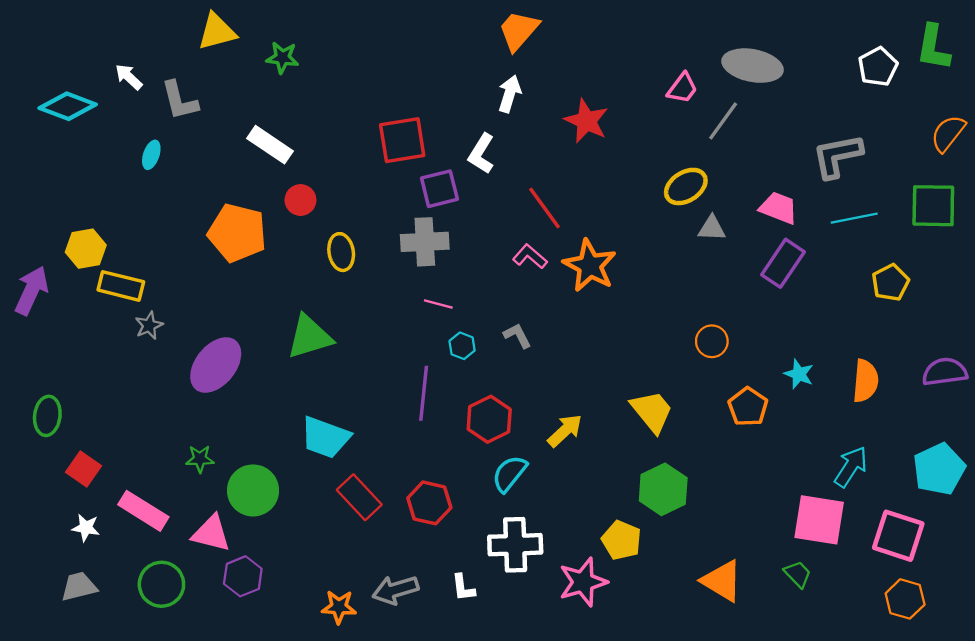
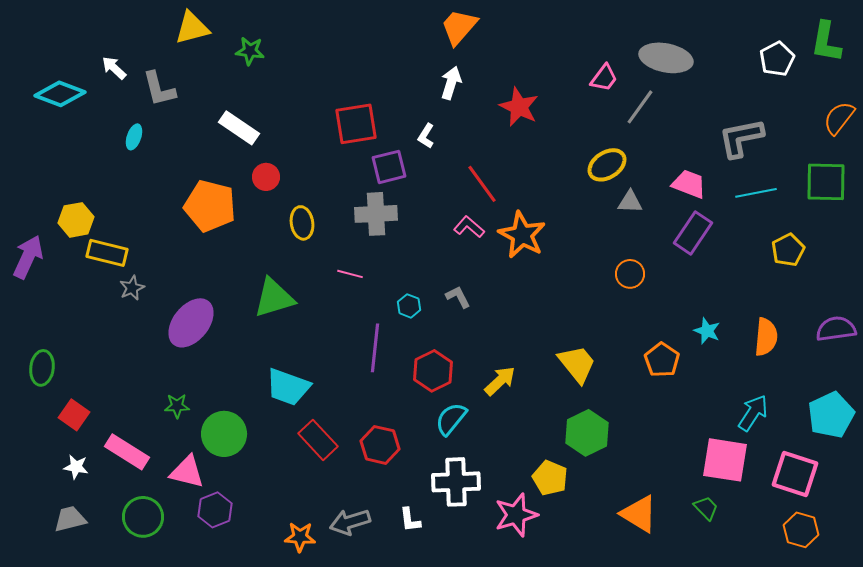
white L-shape: (481, 154) -> (426, 136), size x0.7
pink line: (438, 304) -> (350, 274), moved
orange circle: (712, 341) -> (630, 274), moved

